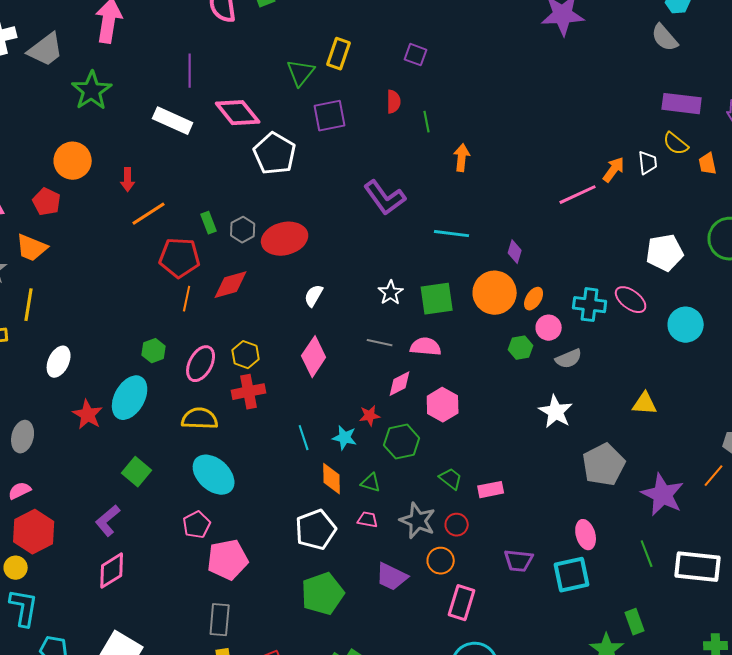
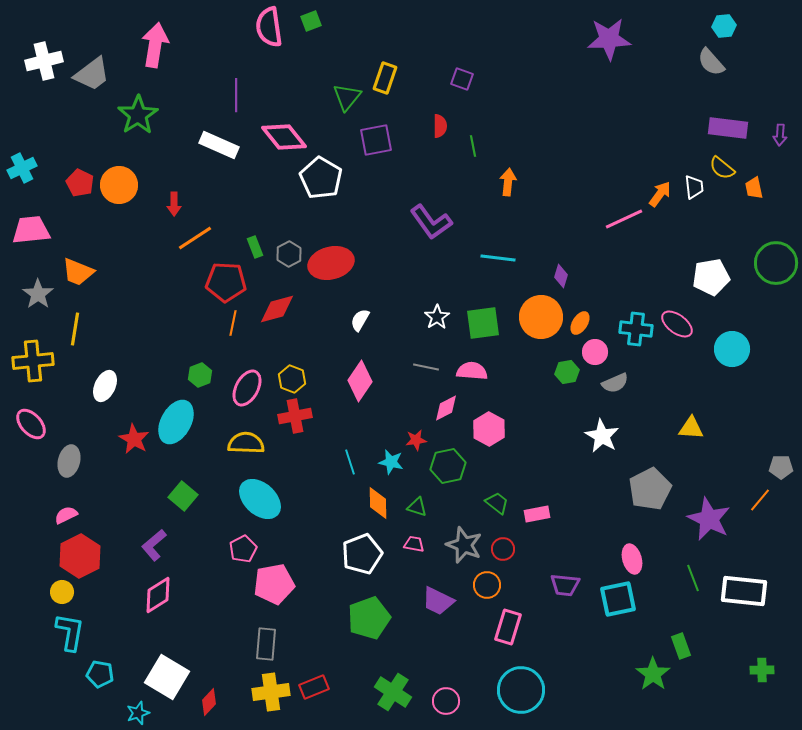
red pentagon: (47, 202) -> (80, 183), moved

